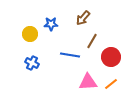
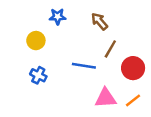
brown arrow: (83, 18) -> (99, 21), turned 98
blue star: (51, 24) -> (58, 17), moved

